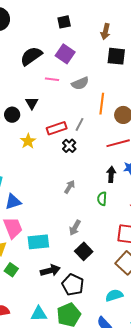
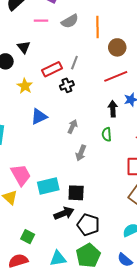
orange line: (102, 104) -> (97, 27), moved
black cross: (69, 146) -> (67, 85), turned 32
blue triangle: (13, 202) -> (39, 117), moved
gray arrow: (75, 228) -> (81, 153), moved
black square: (84, 251) -> (76, 193), moved, turned -36
green square: (11, 270) -> (28, 237), moved

